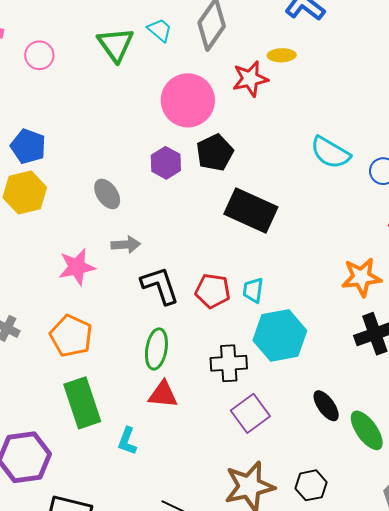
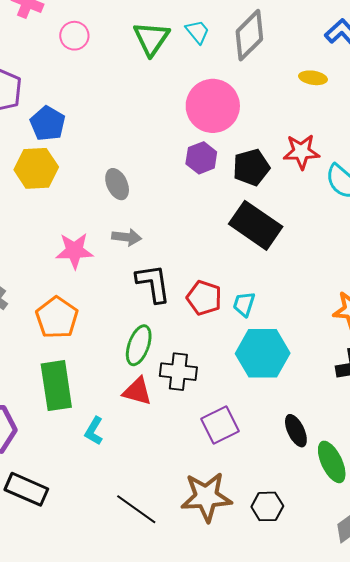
red star: (250, 79) -> (301, 152), moved
black pentagon: (215, 153) -> (251, 167), moved
purple hexagon: (166, 163) -> (201, 158), moved
black cross: (229, 363) -> (178, 372), moved

